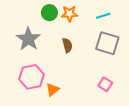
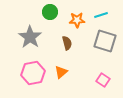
orange star: (69, 14) -> (77, 20), moved
orange triangle: (53, 90) -> (61, 72), moved

